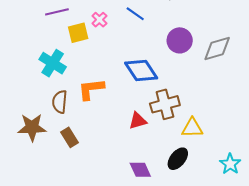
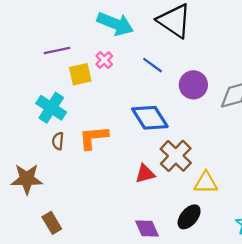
blue line: (135, 14) -> (152, 65), moved
brown semicircle: (60, 102) -> (58, 141), moved, size x0.7
brown cross: (165, 104) -> (176, 156), turned -32
brown rectangle: (70, 137) -> (52, 223), moved

